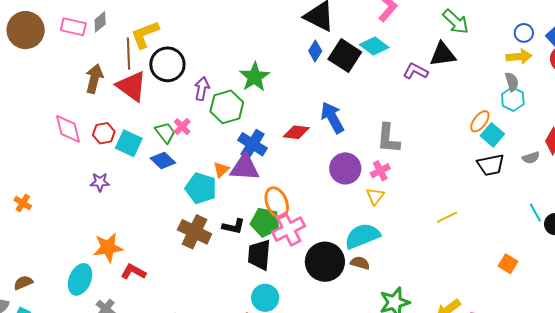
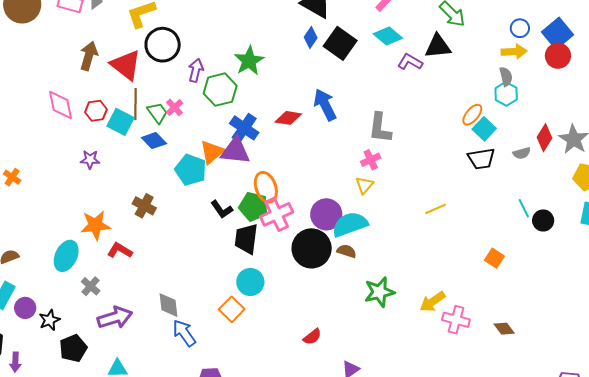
cyan diamond: (374, 46) -> (388, 36), moved
brown line: (128, 54) -> (136, 104), moved
purple circle: (345, 168) -> (326, 214), moved
orange triangle: (221, 170) -> (212, 152), size x1.5
black L-shape: (233, 226) -> (222, 209), turned 40
brown cross: (195, 232) -> (144, 206), moved, size x0.7

